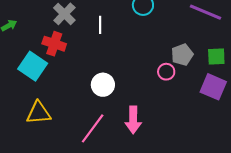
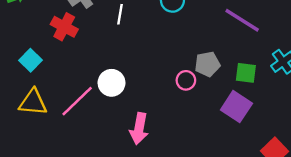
cyan square: (33, 66) -> (31, 60), moved, size x0.7
pink line: (93, 128) -> (77, 101), moved

